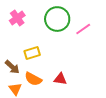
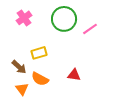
red triangle: (60, 79) -> (74, 75), moved

